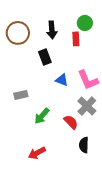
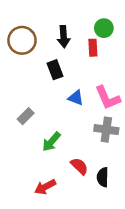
gray rectangle: (21, 95) -> (26, 116), turned -32
gray cross: (87, 106) -> (106, 130), turned -36
red semicircle: (71, 122) -> (79, 166), moved

